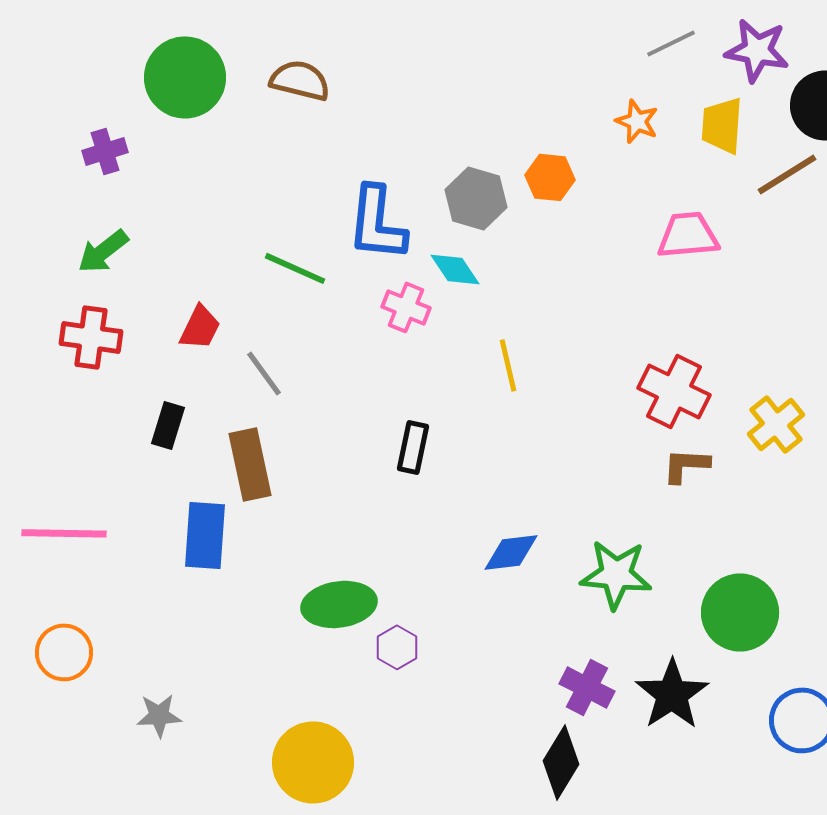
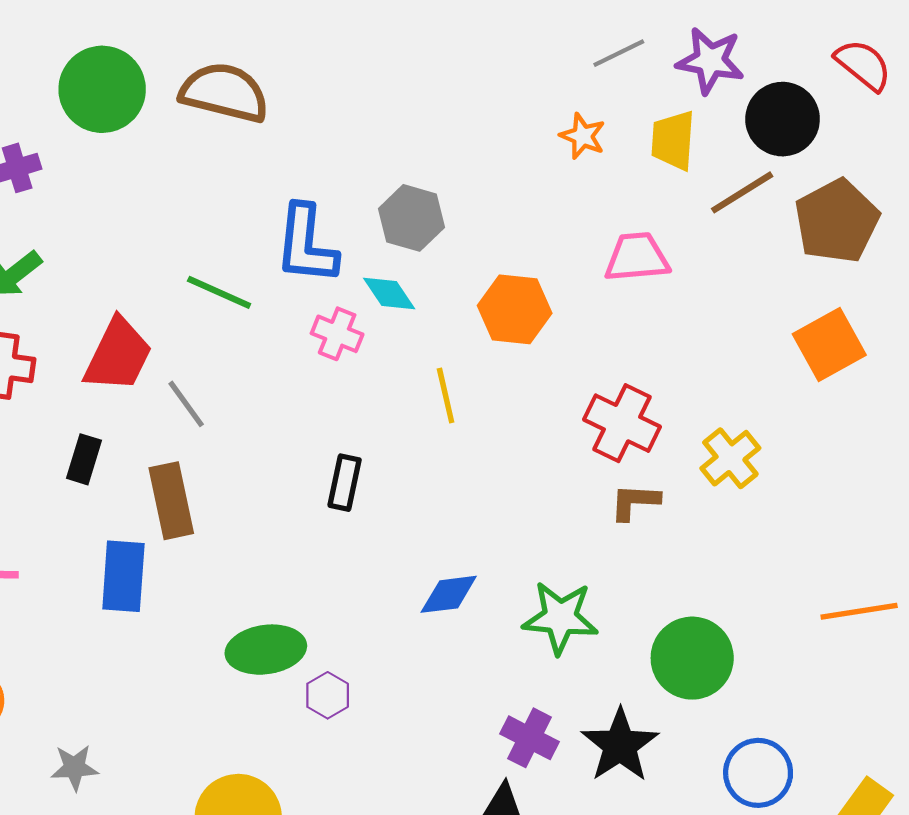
brown semicircle: (300, 80) -> (224, 92), size x1.4
orange hexagon: (550, 177) -> (515, 309), moved, size x1.4
red trapezoid: (200, 327) -> (118, 355), size x1.6

